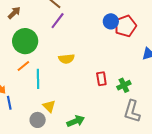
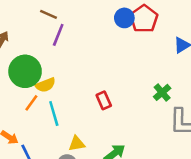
yellow semicircle: (66, 59) -> (45, 85), moved
red rectangle: (101, 79) -> (104, 100), moved
yellow triangle: (49, 106) -> (77, 144), turned -40

